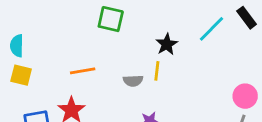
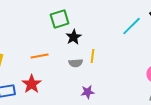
green square: (111, 19) -> (60, 19), turned -30
black star: (167, 44) -> (74, 37), moved

